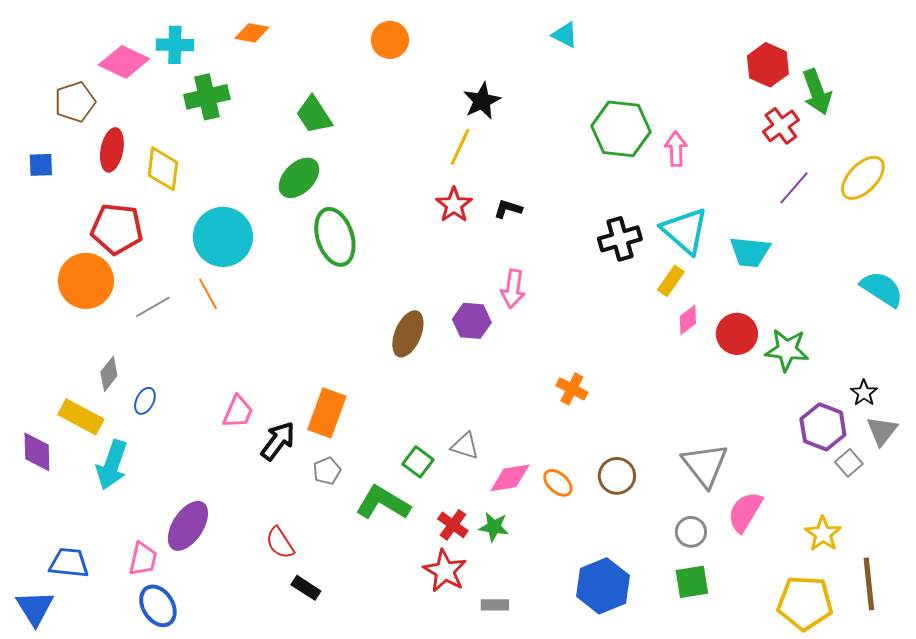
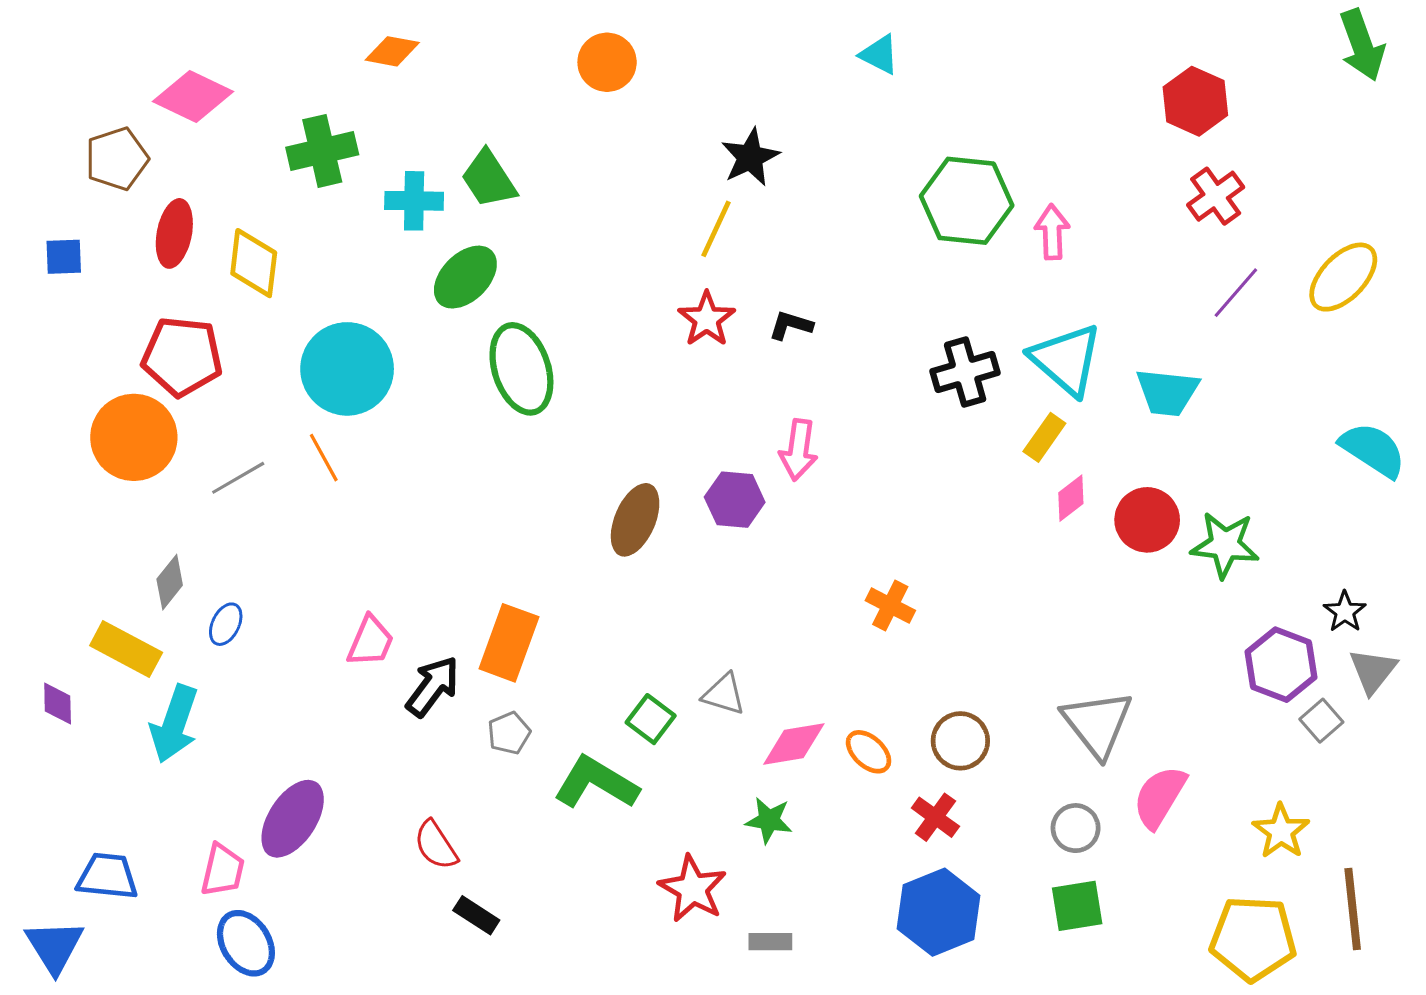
cyan cross: (175, 45) -> (414, 201), moved
green arrow: (817, 92) -> (1362, 45), moved
purple diamond: (37, 452) -> (58, 704), size x0.7
red cross: (453, 525) -> (935, 817), moved

